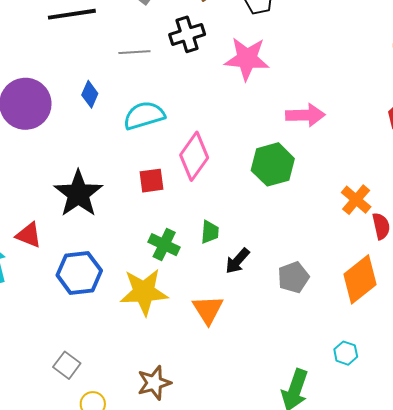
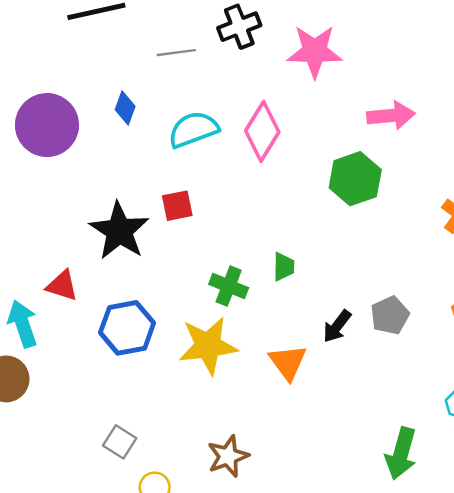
pink diamond: (194, 156) -> (262, 131), moved
red square: (151, 181) -> (177, 206), moved
black arrow: (237, 261) -> (337, 326), moved

